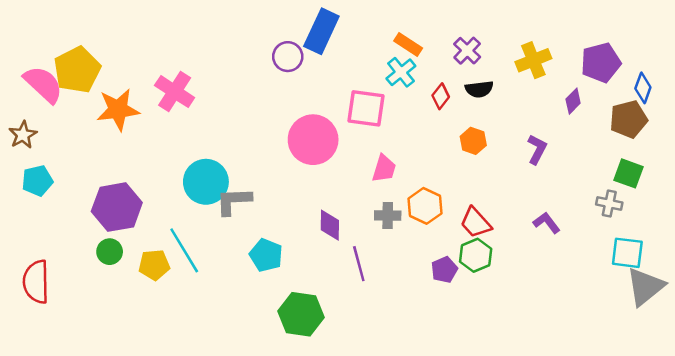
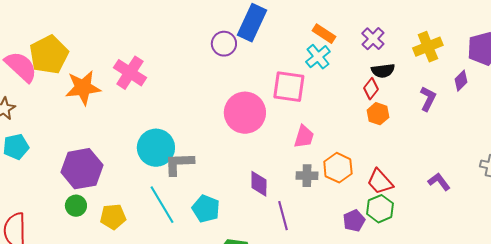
red diamond: (441, 96) -> (371, 89), moved
purple L-shape: (537, 149) -> (428, 99), moved
cyan line: (184, 250) -> (162, 205), moved

